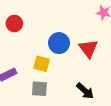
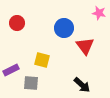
blue circle: (59, 43) -> (64, 28), moved
gray square: (39, 89) -> (31, 83), moved

